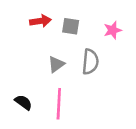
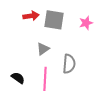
gray square: (71, 26) -> (54, 20), size x1.5
gray semicircle: (90, 62) -> (69, 64), moved

